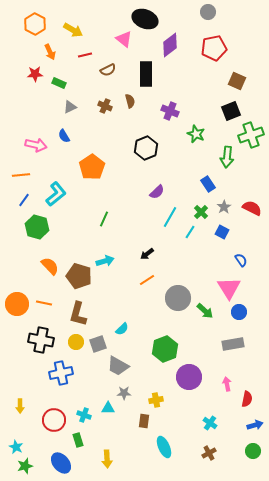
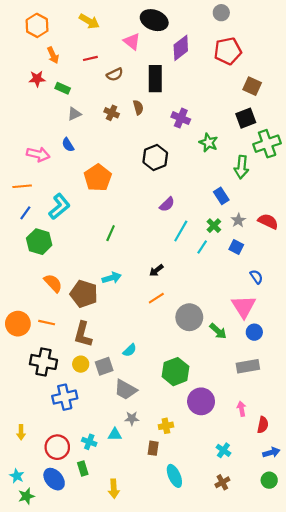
yellow arrow: (73, 30) -> (89, 21), moved
blue ellipse: (61, 463) -> (54, 479), moved

